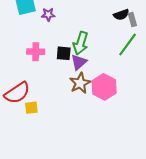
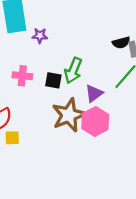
purple triangle: (79, 62) -> (94, 93), moved
brown star: (80, 83) -> (69, 115), size x1.4

